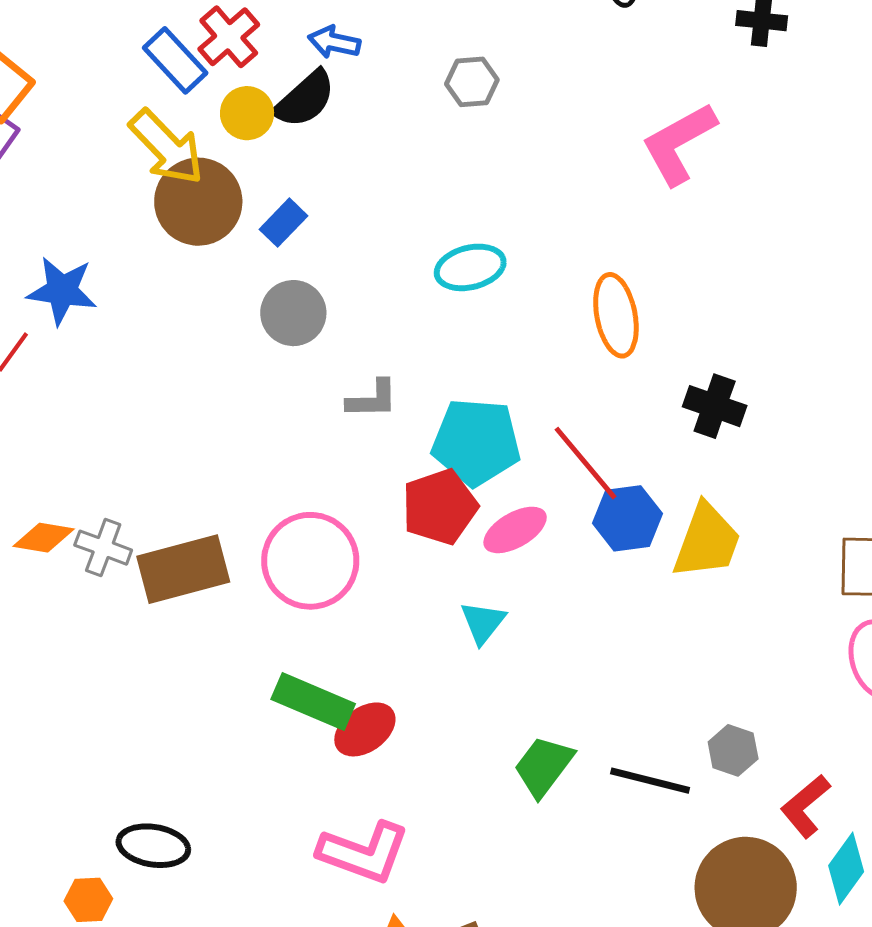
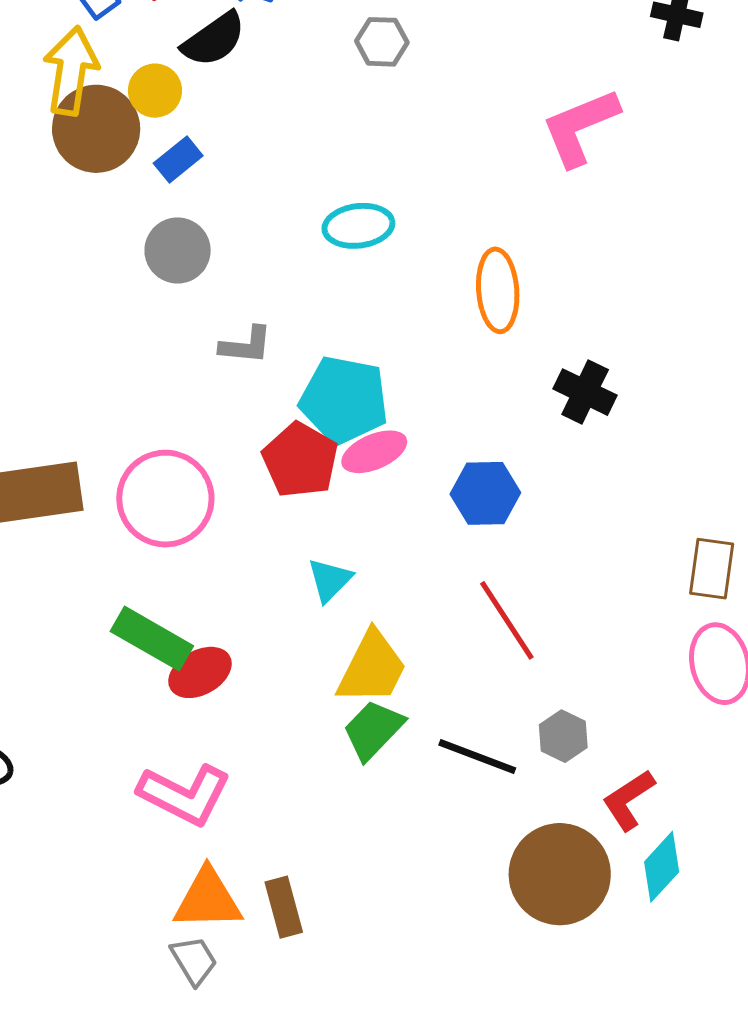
yellow circle: (247, 113) -> (155, 91), moved
yellow arrow: (167, 147) -> (71, 71), turned -134
red line: (585, 463) -> (507, 620), moved
red pentagon: (440, 507) -> (300, 460), turned -30
pink ellipse: (515, 530) -> (374, 452), moved
yellow trapezoid: (707, 541) -> (372, 668), moved

